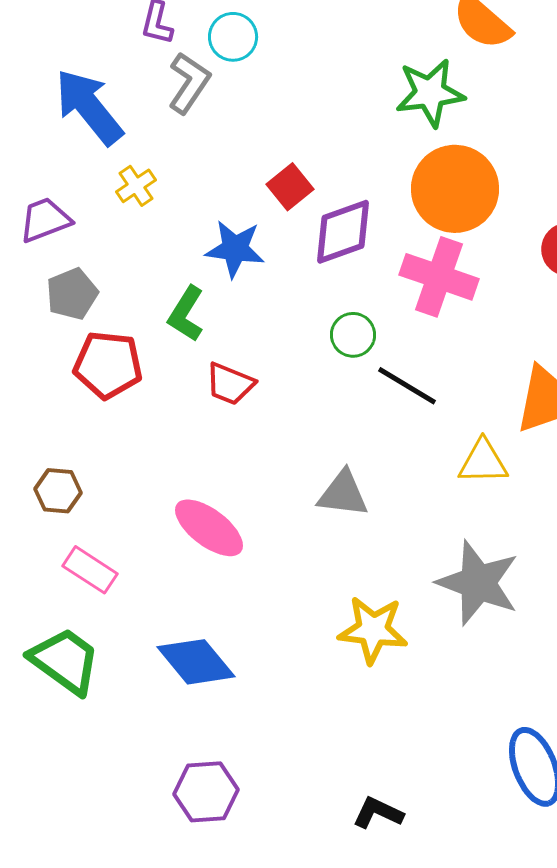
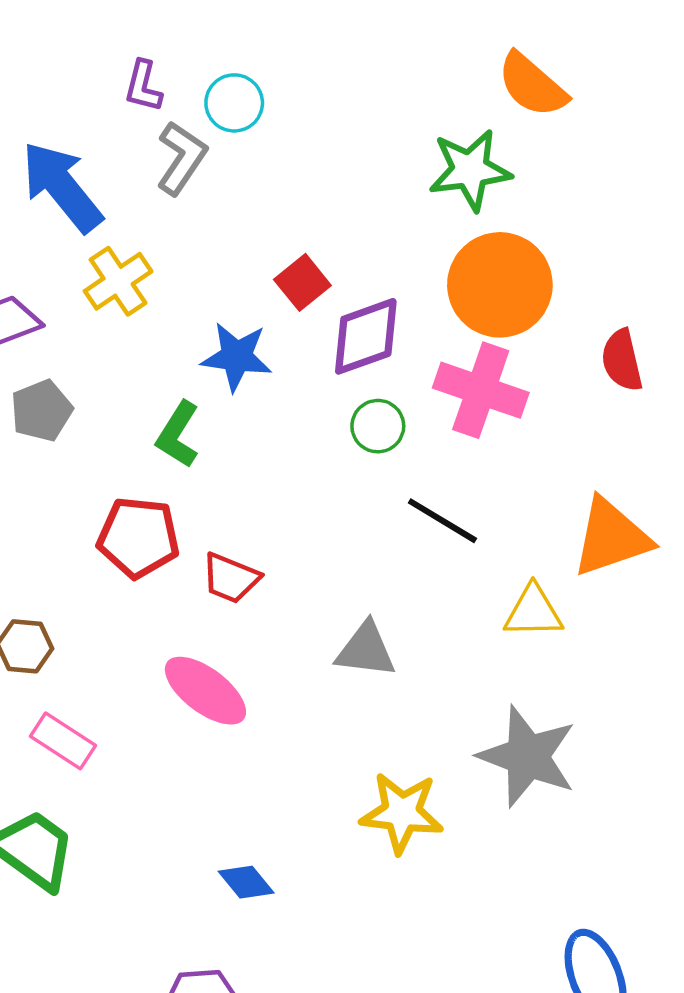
yellow cross: (136, 186) -> (118, 281), size x1.4
green circle: (353, 335) -> (378, 426), moved
red pentagon: (108, 365) -> (138, 537), moved
red trapezoid: (230, 384) -> (231, 578), moved
blue diamond: (196, 662) -> (246, 882), moved, size x0.6

